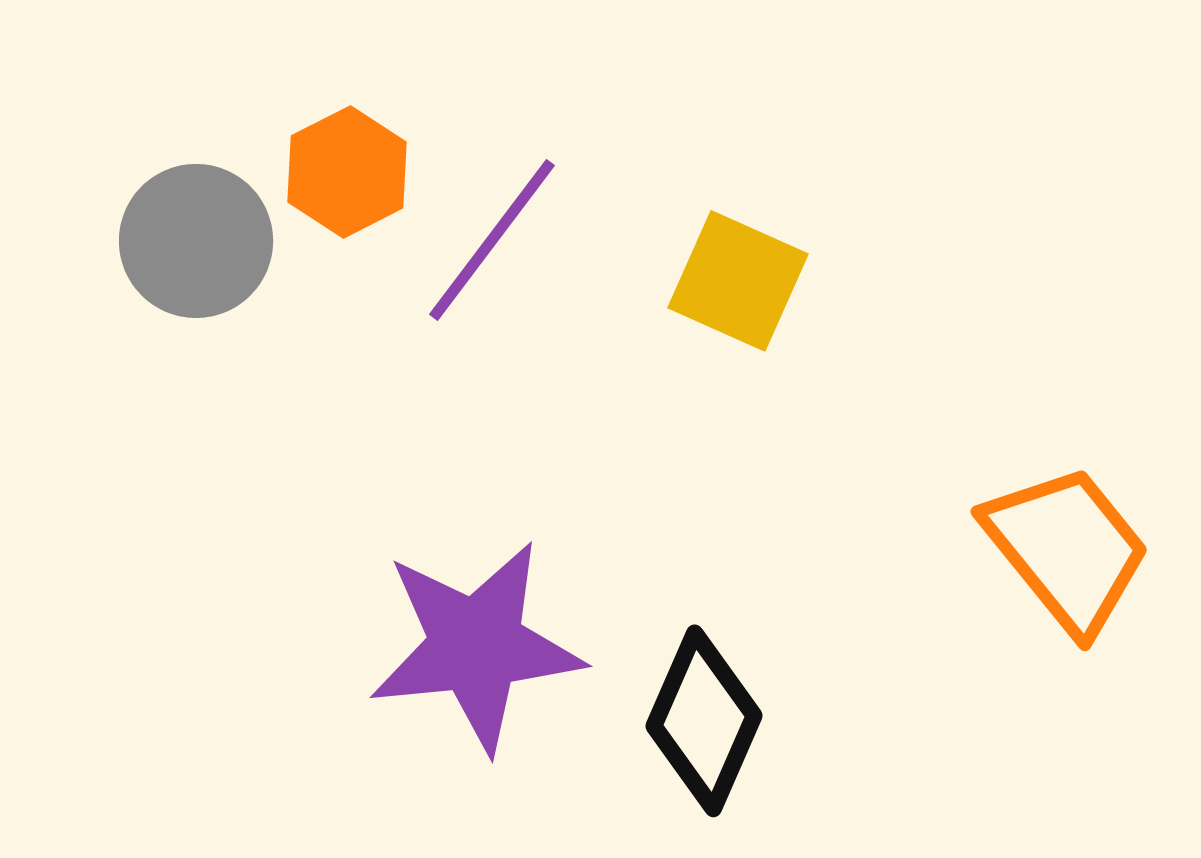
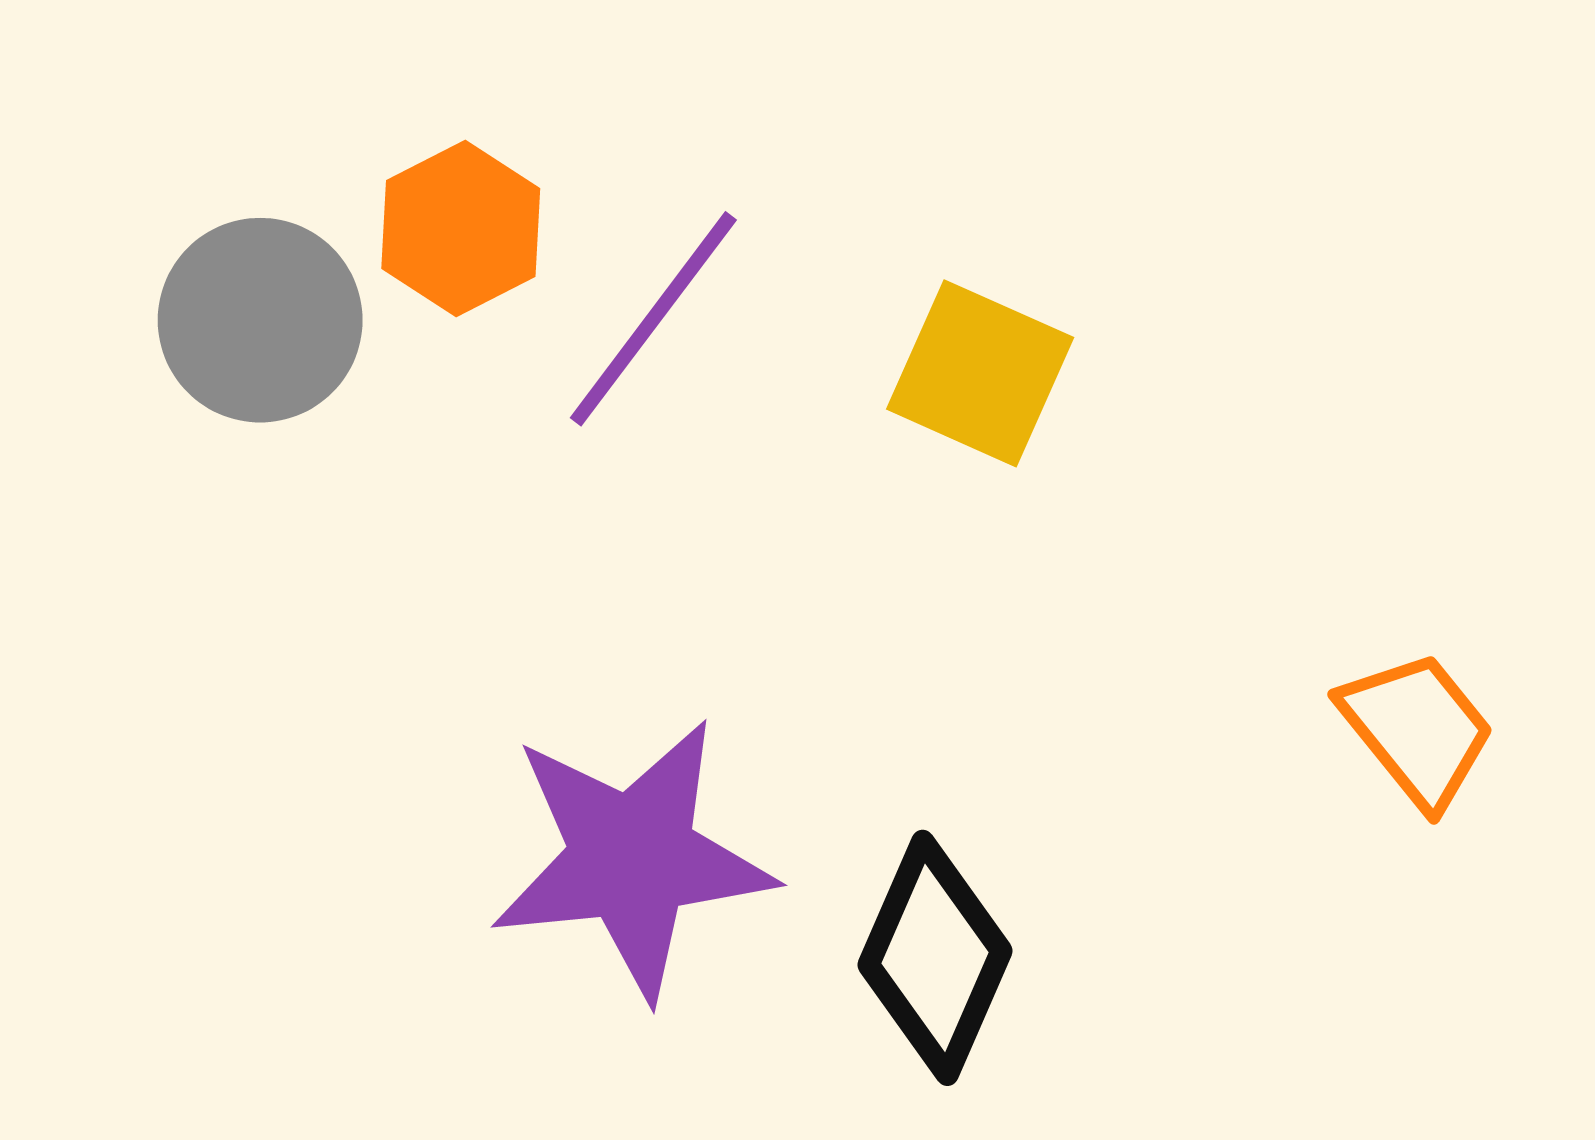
orange trapezoid: (1067, 549) -> (1417, 729), size x0.7

